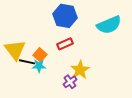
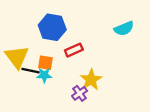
blue hexagon: (65, 16) -> (52, 27), moved
cyan semicircle: (109, 25) -> (124, 28), size x0.7
orange square: (40, 55) -> (45, 63), turned -32

